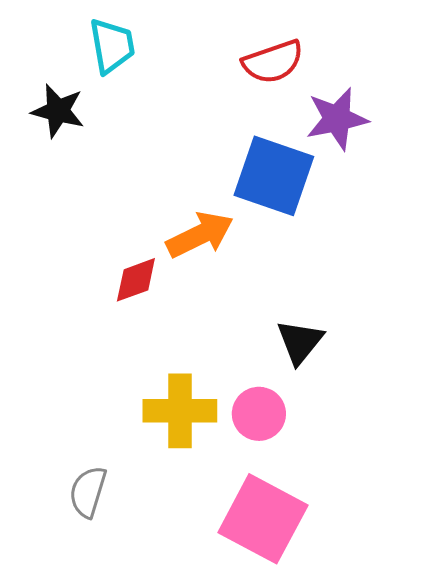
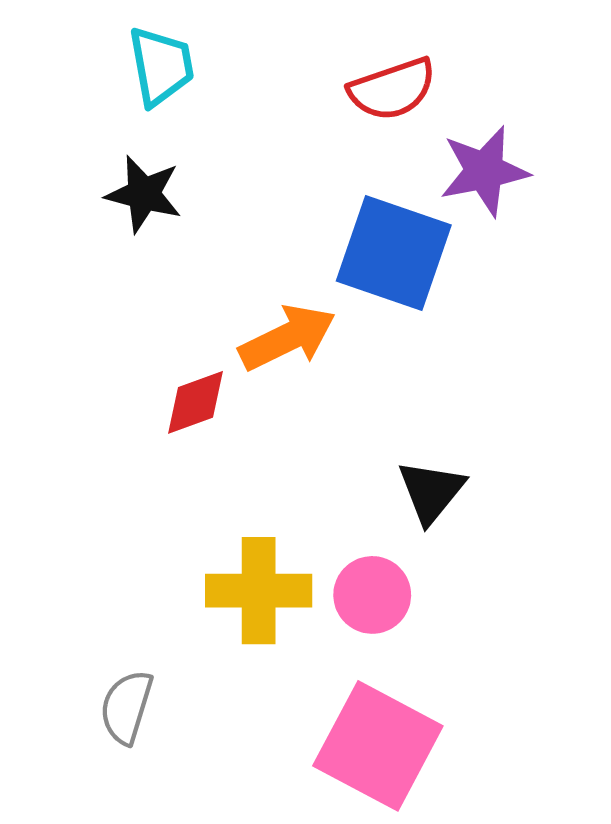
black star: (58, 111) -> (144, 194), moved

